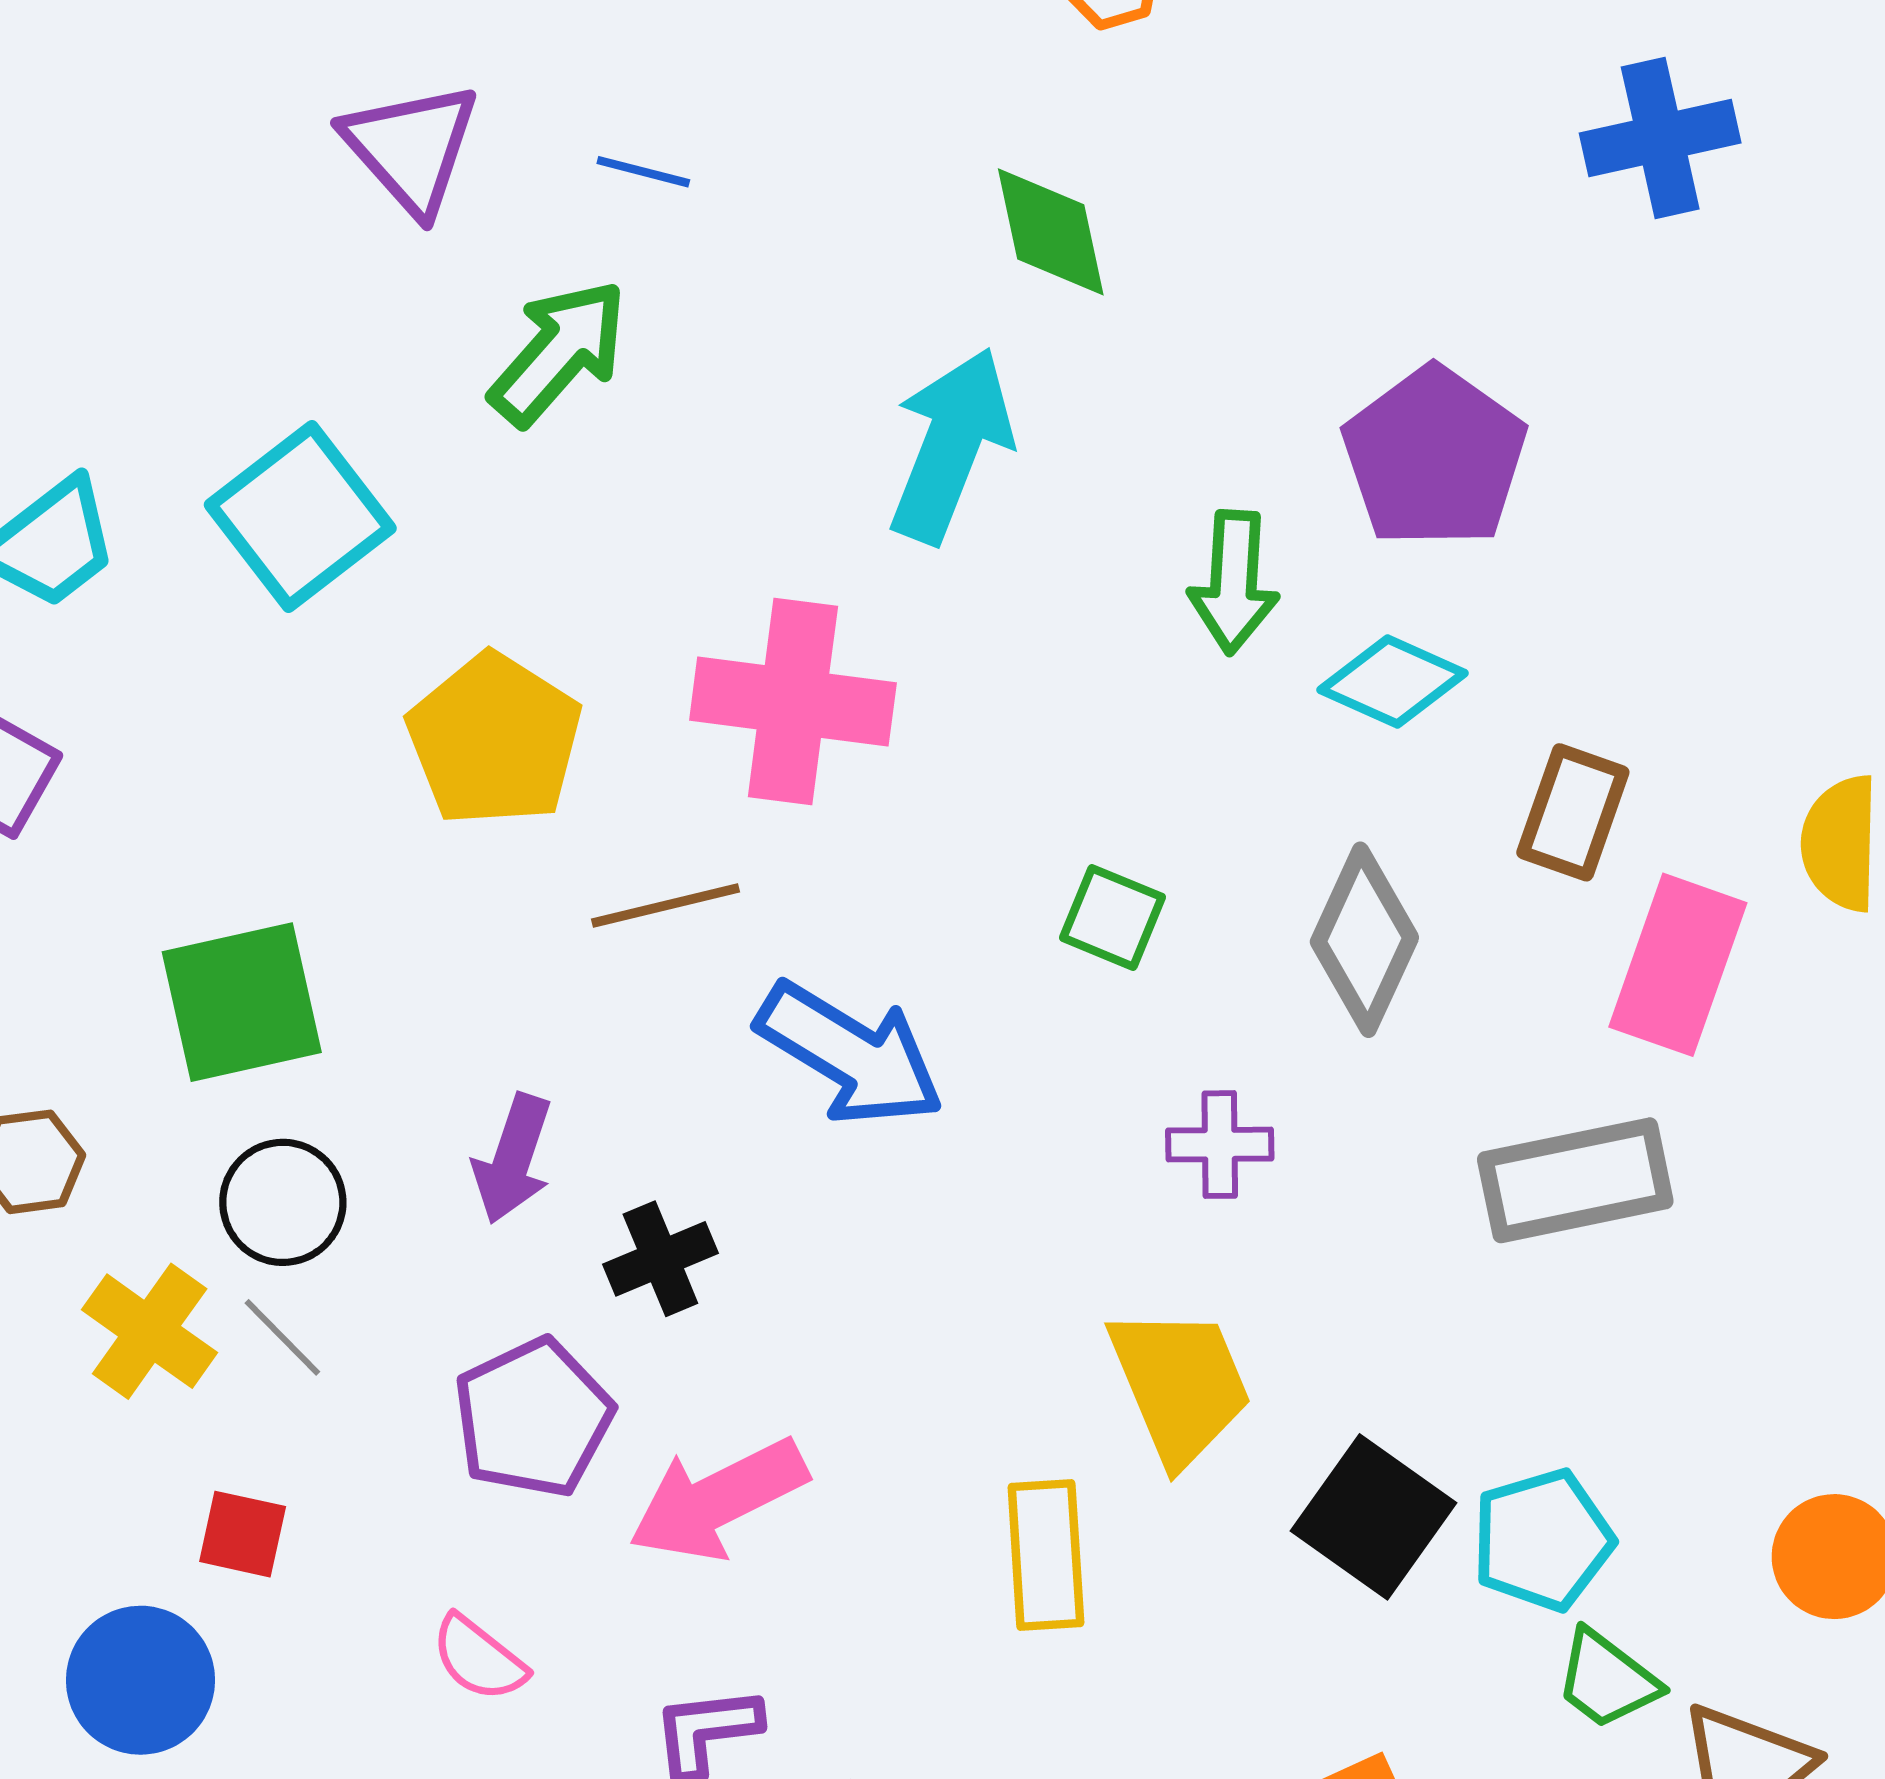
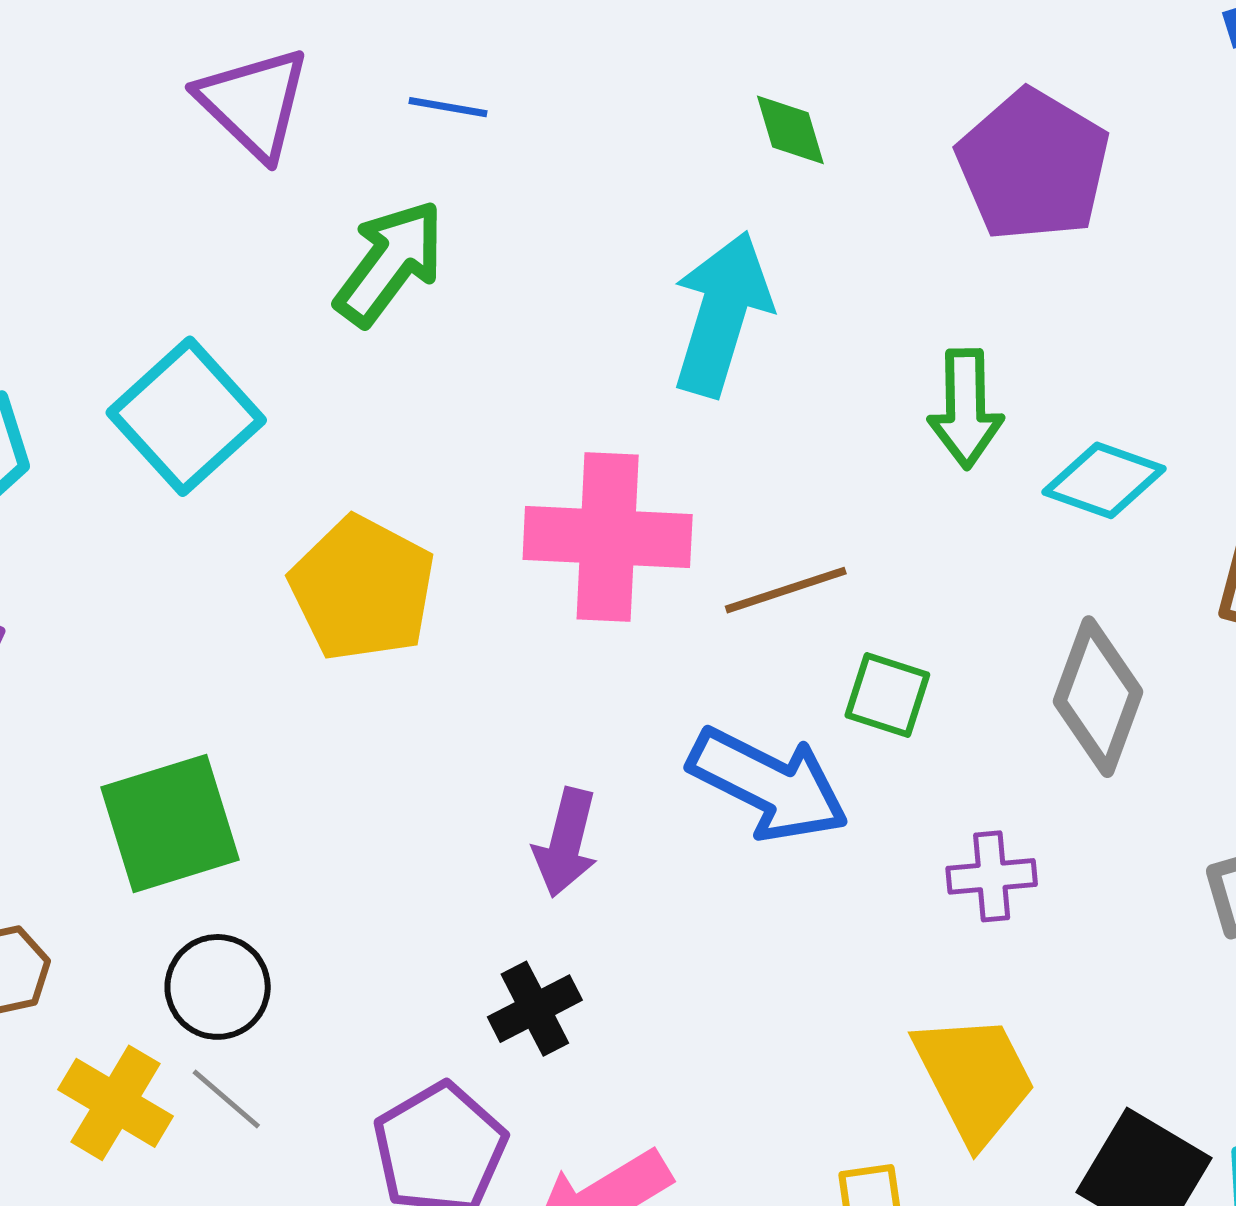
green diamond: (1051, 232) -> (790, 130), size x0.7
purple pentagon: (1435, 457) -> (1033, 165), moved
brown line: (665, 906) -> (786, 590), moved
blue arrow: (850, 1054) -> (768, 784), moved
purple arrow: (513, 1159) -> (566, 843), moved

